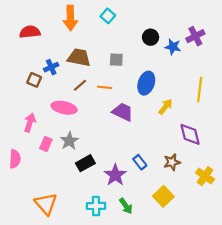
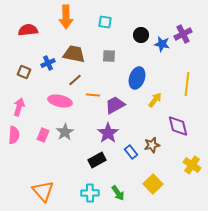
cyan square: (108, 16) -> (105, 22), moved, turned -32
brown square: (34, 80) -> (24, 72), moved
orange line: (105, 87) -> (93, 95), moved
purple trapezoid: (123, 112) -> (115, 105), turned -55
pink arrow: (30, 123) -> (19, 107), moved
pink semicircle: (15, 159) -> (14, 135), moved
brown star: (172, 162) -> (152, 145), moved
black rectangle: (85, 163) -> (97, 160), moved
purple star: (115, 175) -> (108, 133), moved

